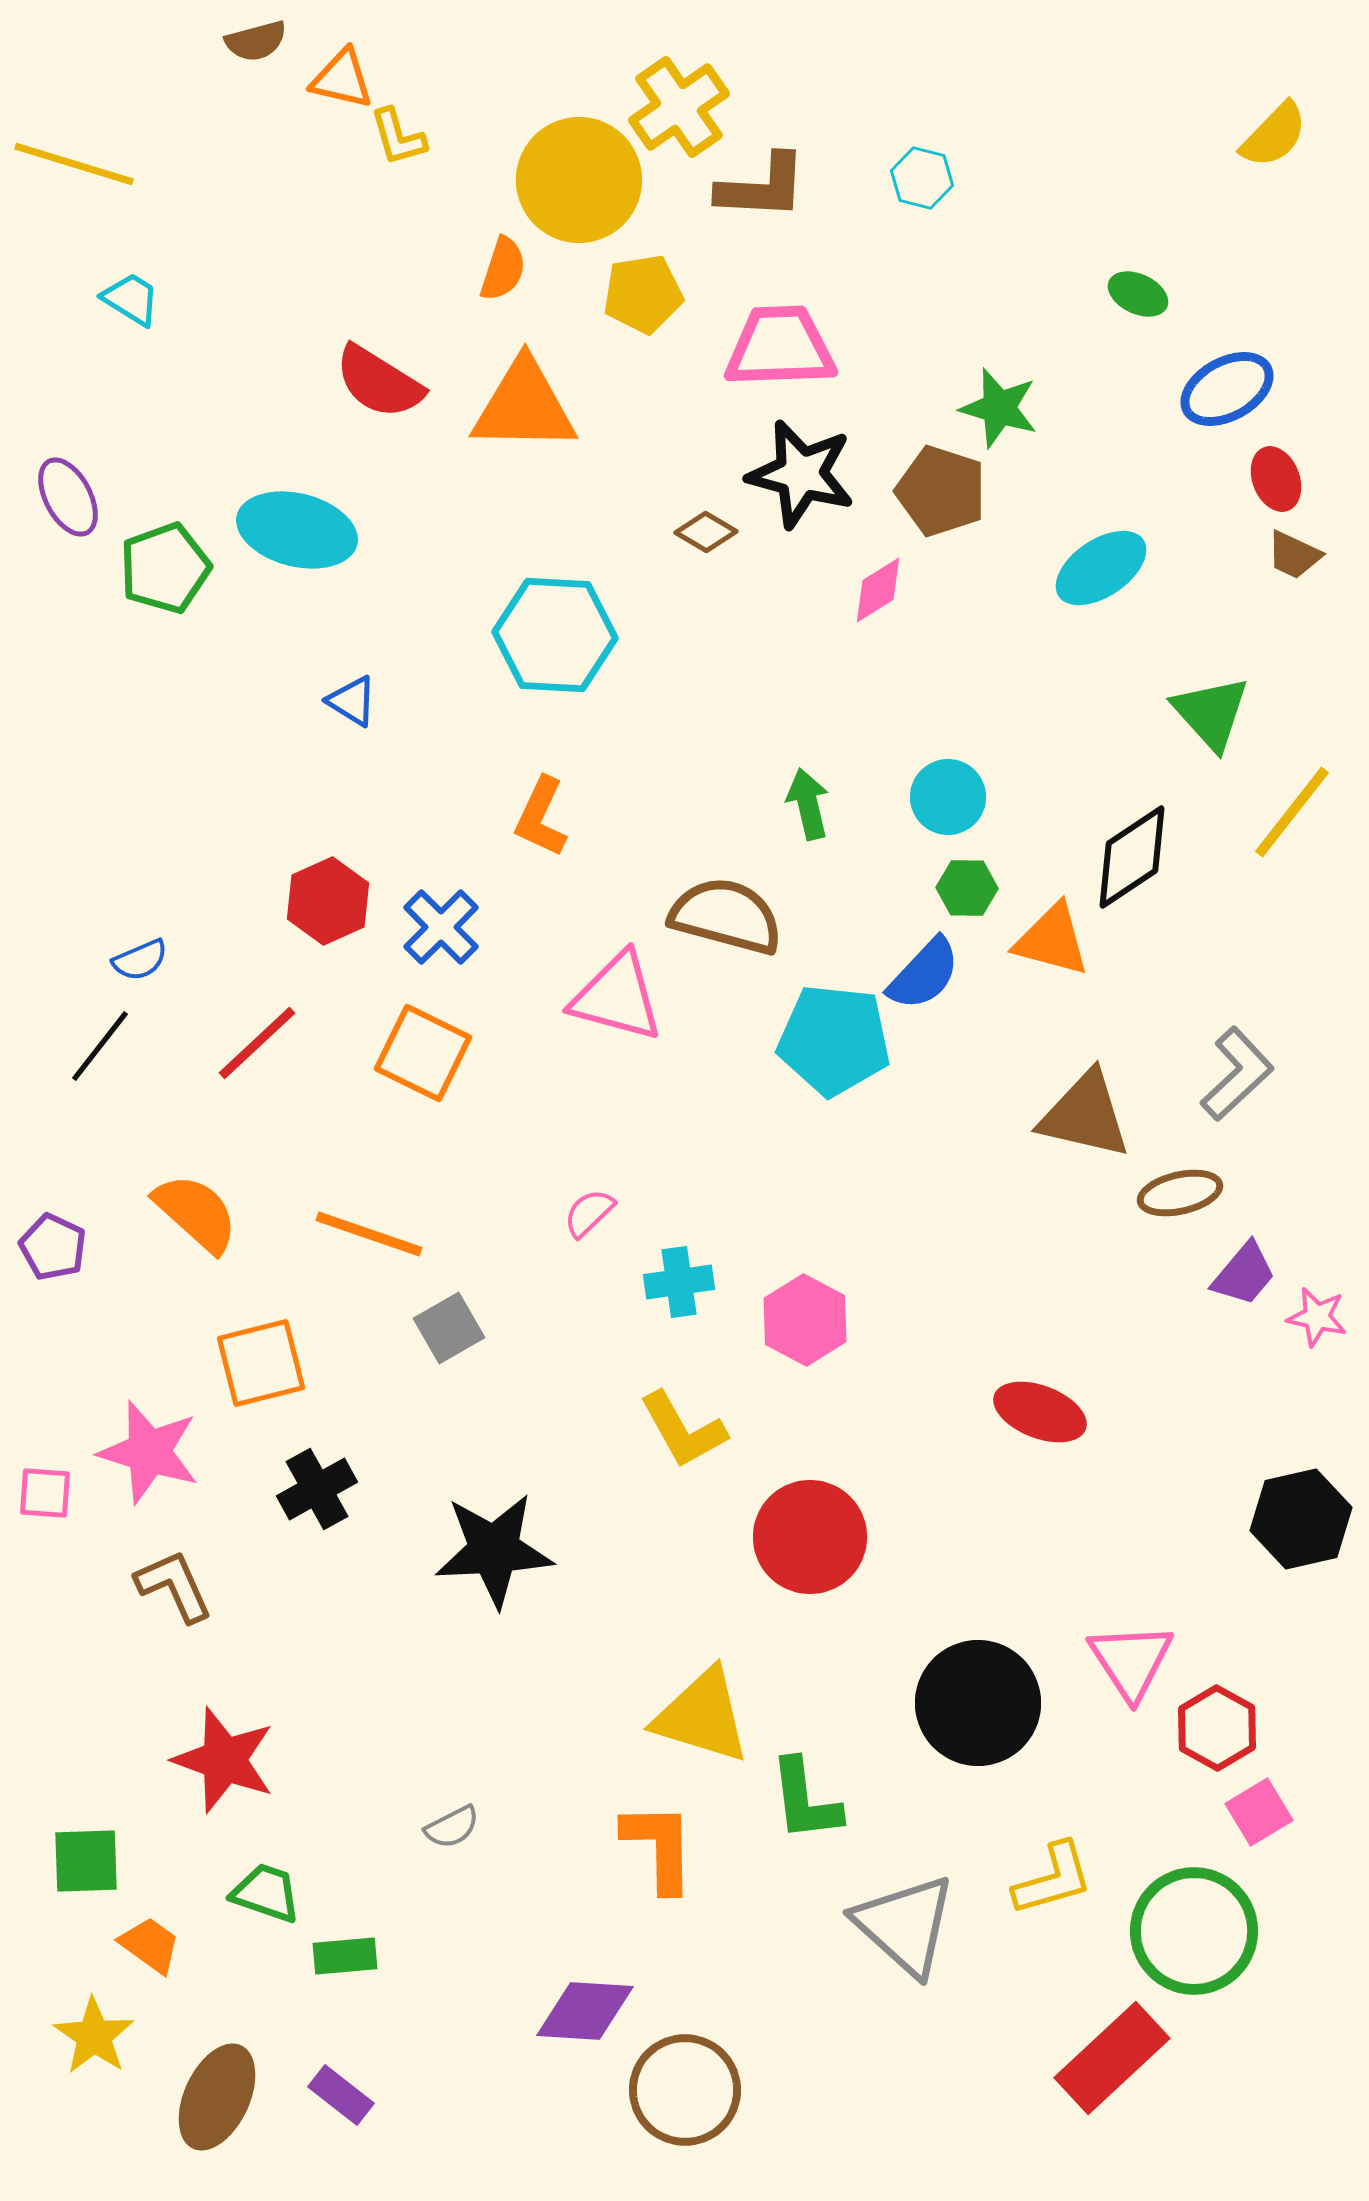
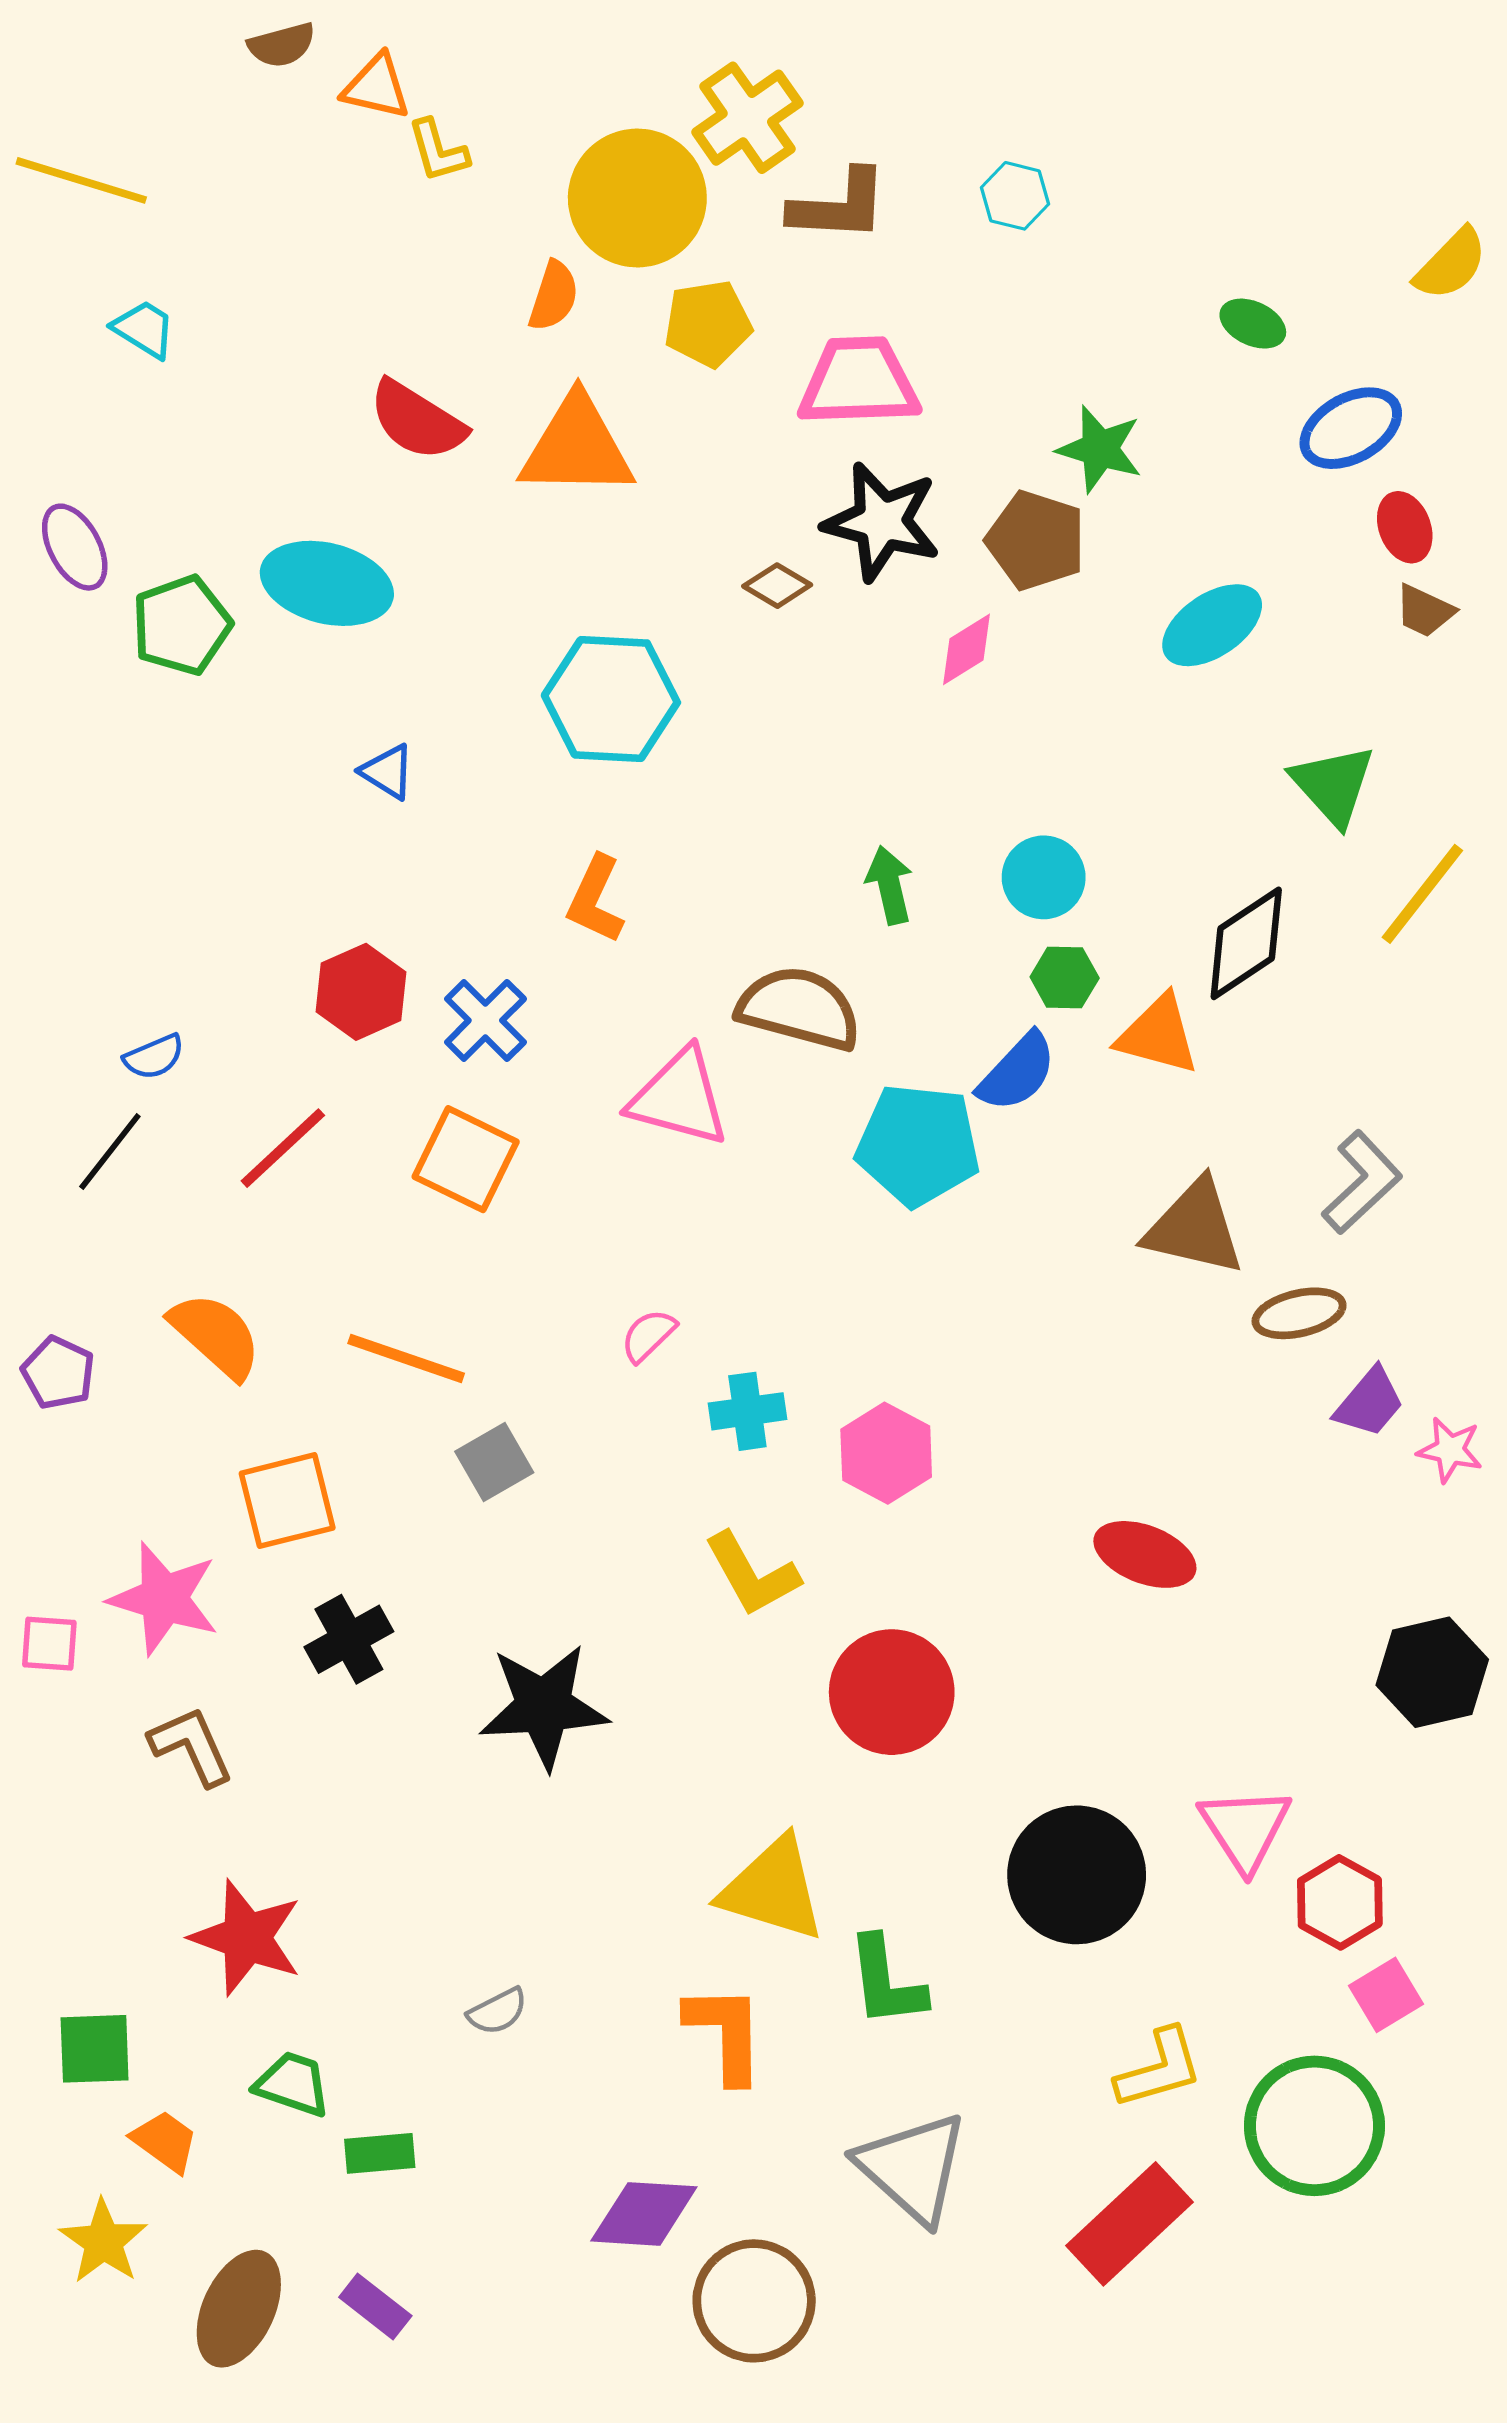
yellow semicircle: (1274, 135) -> (1451, 264), moved
gray triangle: (905, 1925) -> (913, 2168), moved
red rectangle: (1112, 2058) -> (1129, 2224), moved

